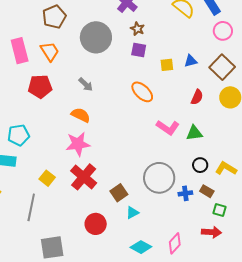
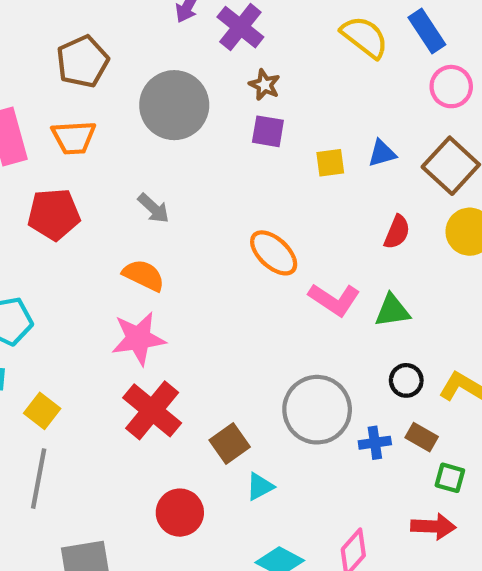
orange trapezoid: (50, 51) -> (74, 137), turned 120
orange ellipse: (142, 92) -> (274, 253), moved
yellow square: (47, 178) -> (42, 411), moved

